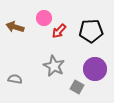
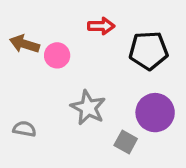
pink circle: (44, 18) -> (57, 55), moved
red arrow: (59, 31) -> (101, 26), moved, turned -133

